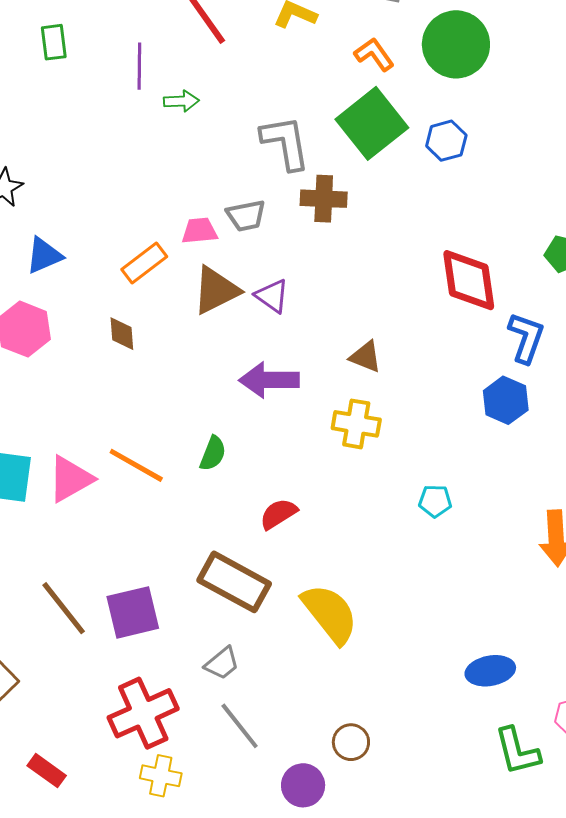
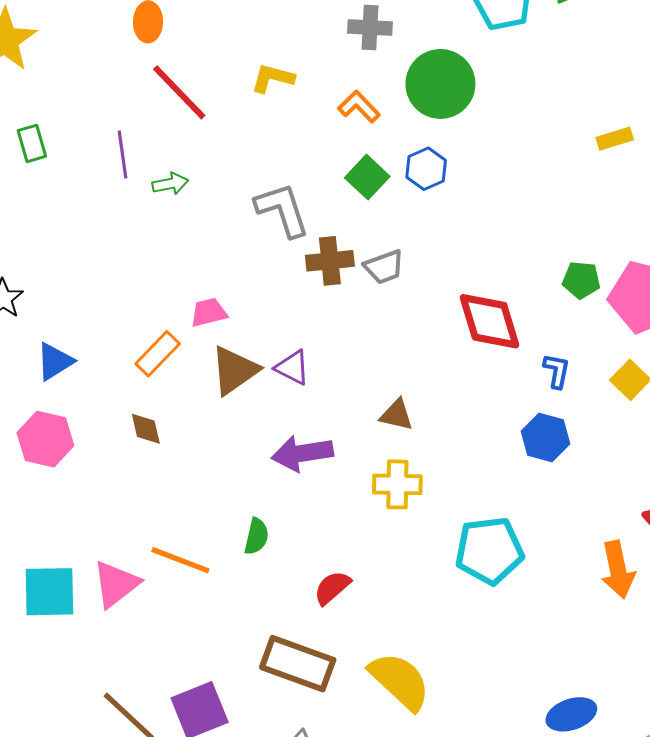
green square: (372, 123) -> (367, 177), size x0.6
blue hexagon: (446, 141) -> (426, 169), moved
gray trapezoid: (246, 216) -> (384, 267), moved
blue L-shape: (526, 338) -> (557, 371), size x0.7
cyan pentagon: (435, 501) -> (489, 551), size x2.0

